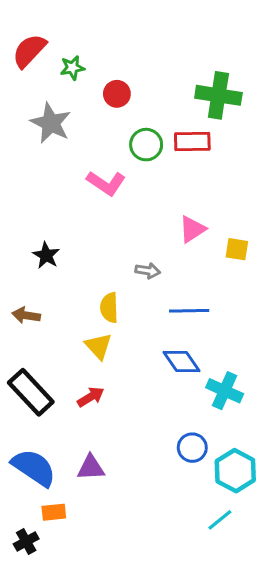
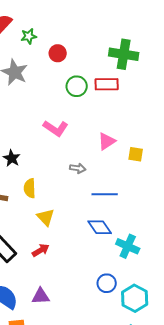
pink L-shape: (106, 183) -> (56, 128), moved
yellow semicircle: (109, 308) -> (30, 188), moved

